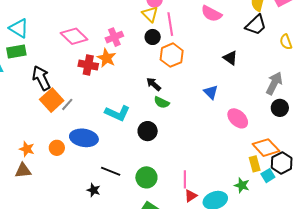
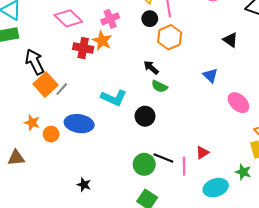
orange star: (27, 149) -> (32, 123), moved
black line: (111, 171) -> (163, 158), moved
black star: (94, 190) -> (84, 185), moved
red triangle: (191, 196) -> (202, 153), moved

